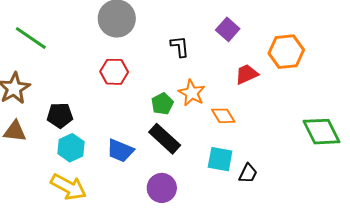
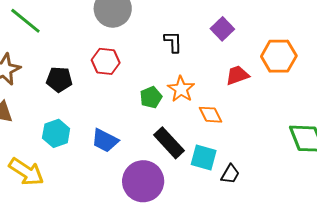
black pentagon: (60, 115) -> (59, 79), moved
black rectangle: (165, 139) -> (169, 143), moved
yellow arrow: (69, 187) -> (26, 172), moved
purple circle: (162, 188) -> (143, 181), size x1.4

